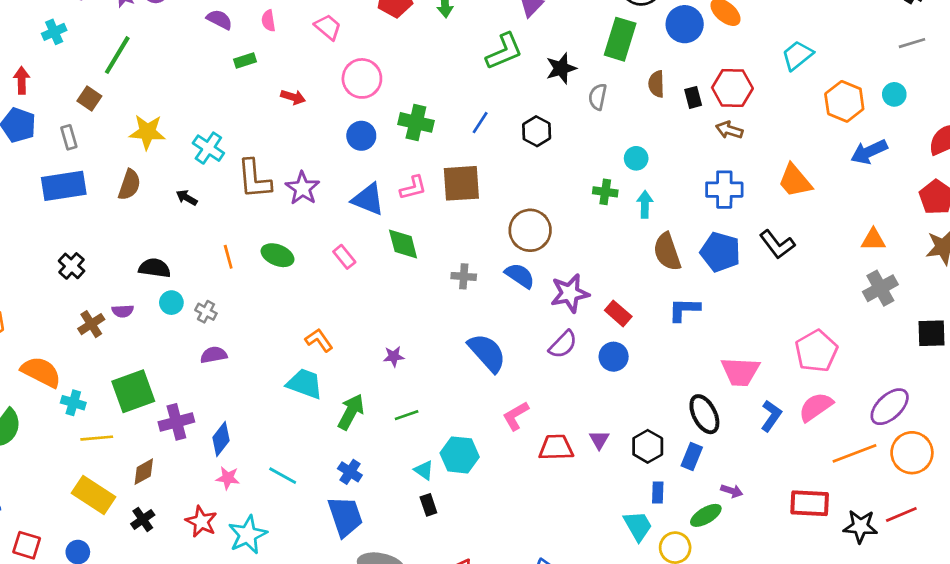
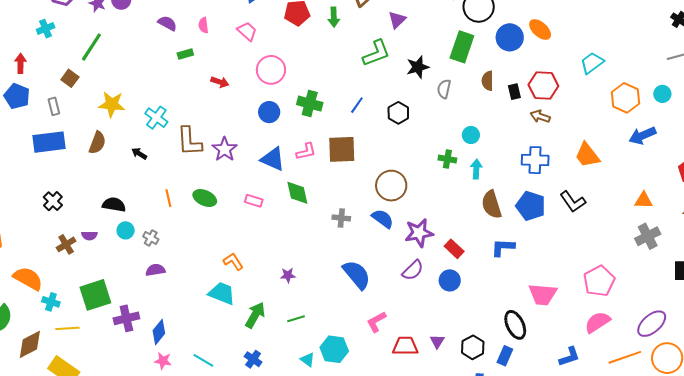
pink rectangle: (344, 257) -> (254, 201), turned -36
blue L-shape: (771, 416) -> (569, 357), moved, turned 35
brown diamond: (144, 472) -> (30, 344), moved, size x1.4

